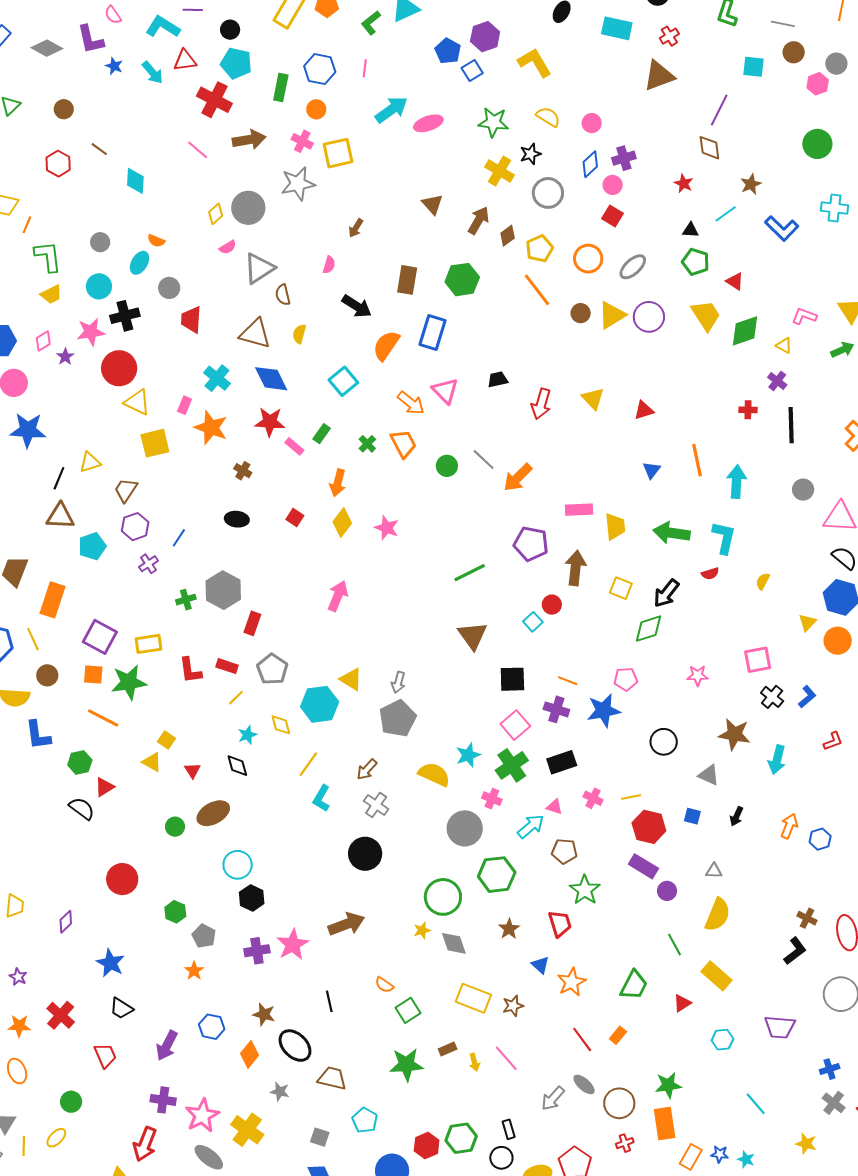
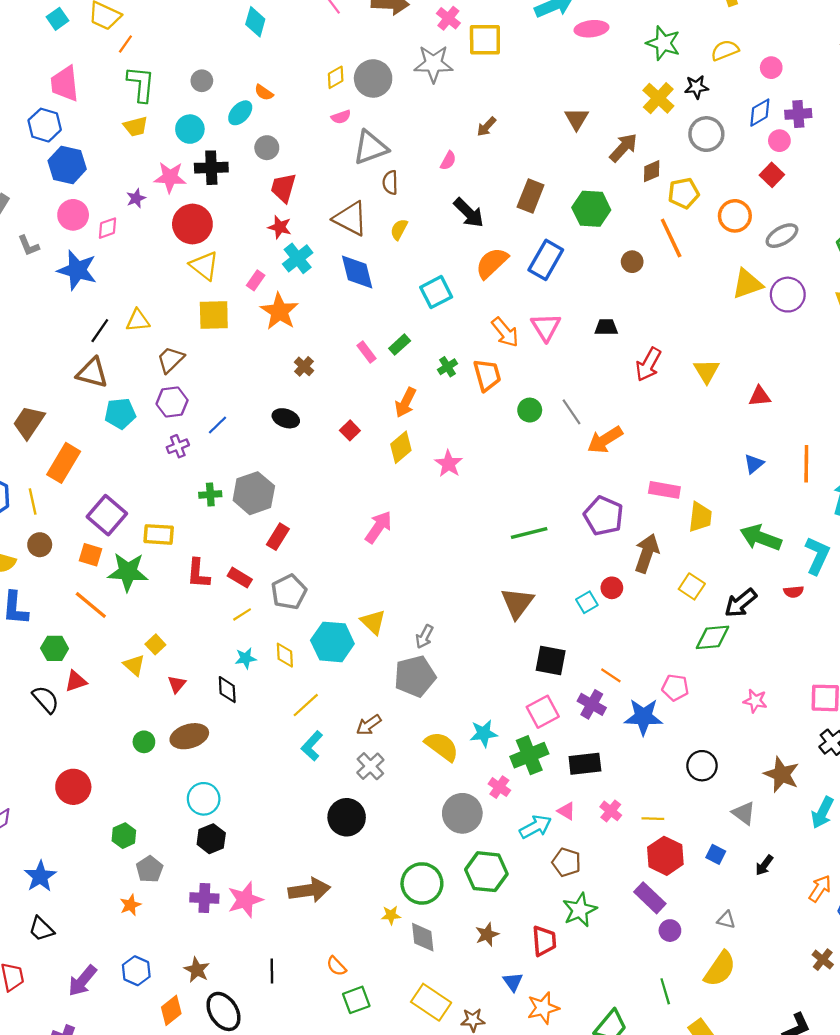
yellow semicircle: (548, 117) -> (725, 50), turned -65
brown circle: (581, 313) -> (632, 262), moved
pink diamond: (43, 341) -> (108, 228), moved
red star: (270, 422) -> (280, 227), moved, size x0.7
brown cross: (807, 918) -> (823, 960), moved

